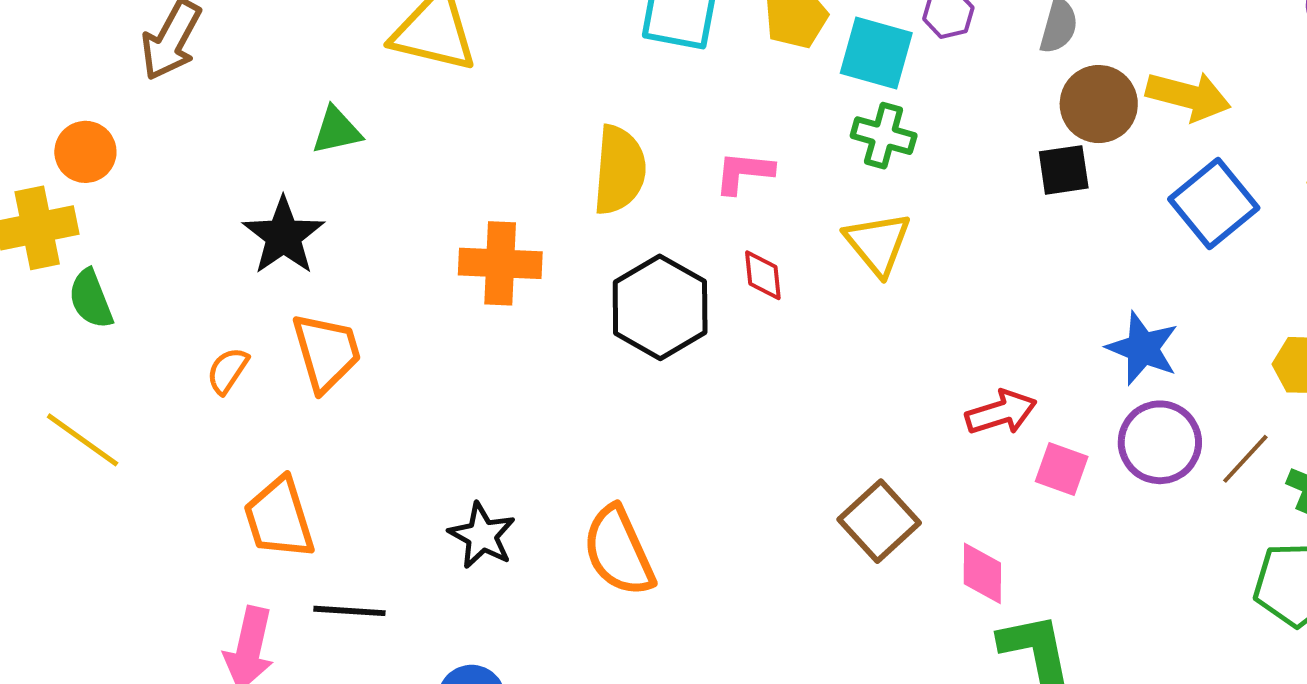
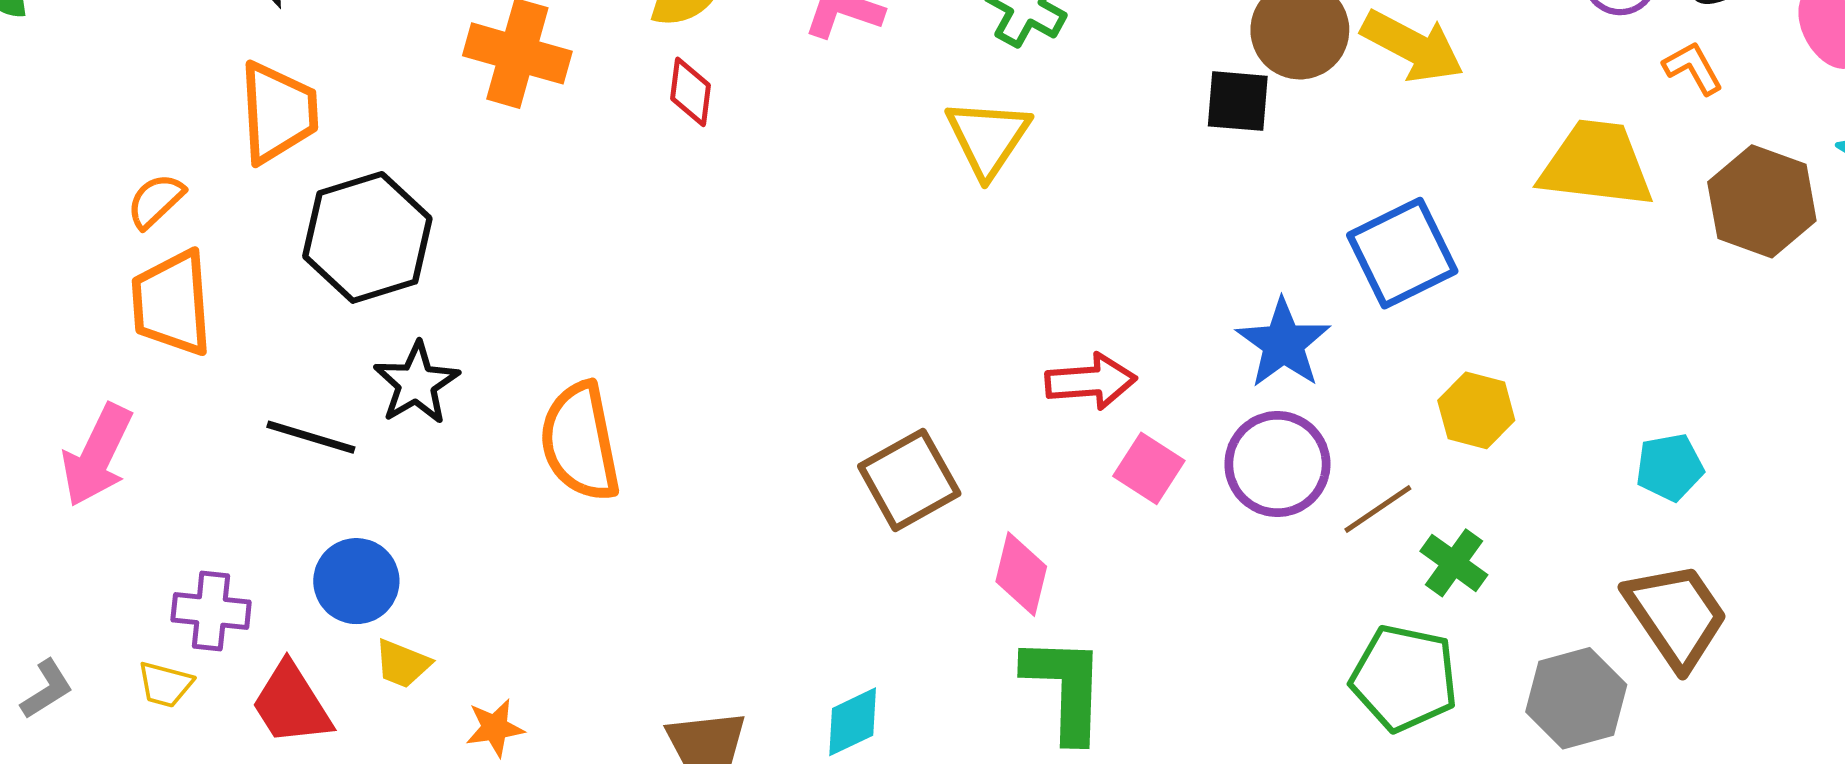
blue square: (1214, 203) -> (1402, 253), moved
red diamond: (763, 275) -> (690, 92), moved
black hexagon: (660, 307) -> (367, 237), moved
orange semicircle: (228, 371) -> (156, 201), moved
black line: (349, 611) -> (311, 437), moved

